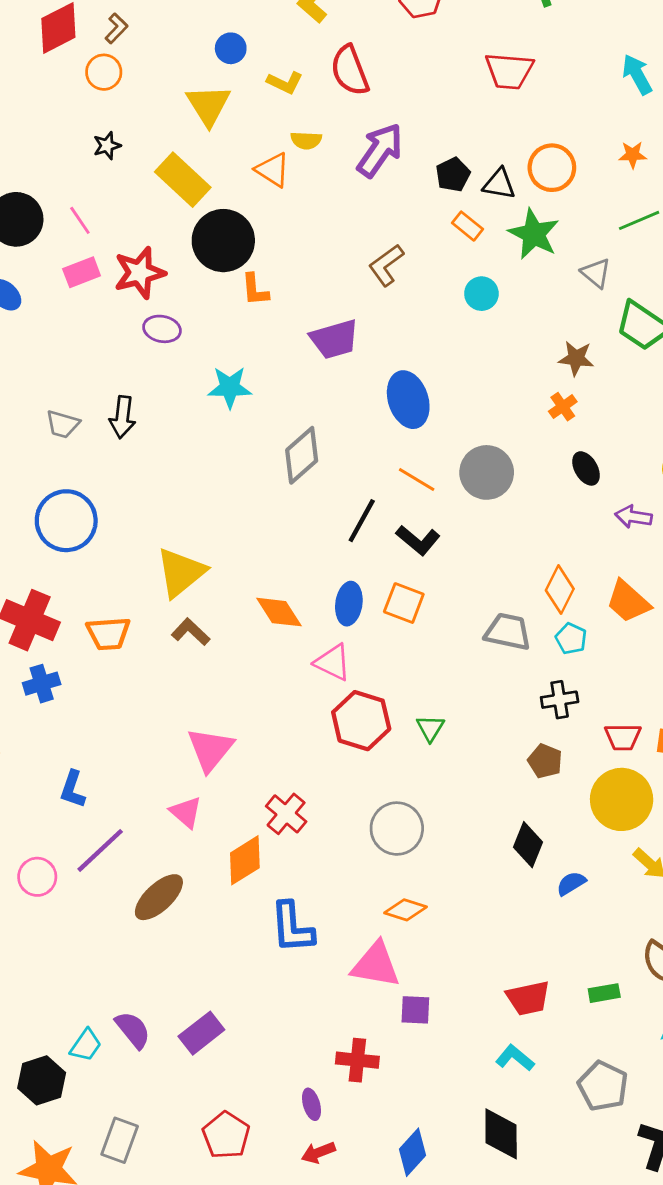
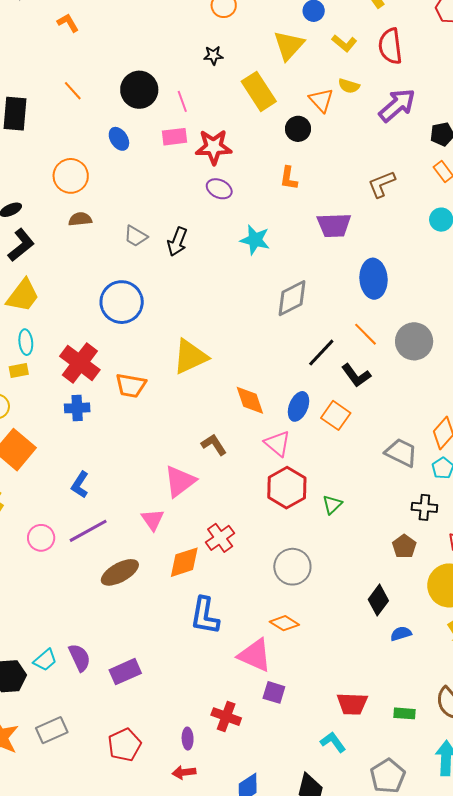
black circle: (223, 241) -> (298, 129), moved, size x0.6
brown L-shape: (191, 632) -> (214, 445), moved
gray rectangle: (120, 1140) -> (52, 730), turned 32

